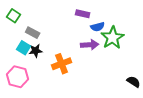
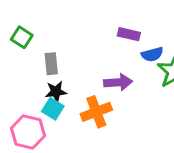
gray rectangle: (33, 33) -> (51, 64), turned 56
purple arrow: (90, 45) -> (118, 82), moved
cyan square: (24, 48) -> (53, 109), moved

